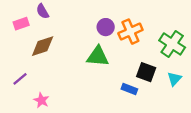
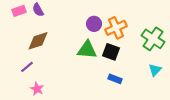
pink rectangle: (21, 24) -> (19, 11), moved
black square: (146, 72) -> (111, 52), moved
purple line: (20, 79) -> (27, 67), moved

